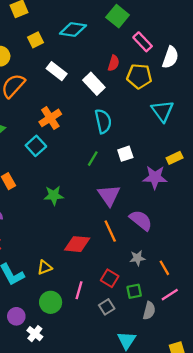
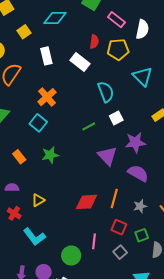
white rectangle: (57, 71) -> (46, 56), turned 48
cyan semicircle: (103, 121) -> (106, 92), moved
green line: (93, 159) -> (89, 126), turned 40
purple star: (155, 177) -> (135, 142), moved
green star: (54, 195) -> (50, 155), moved
orange line: (110, 231) -> (114, 198), moved, turned 48
yellow triangle: (45, 267) -> (38, 200), moved

